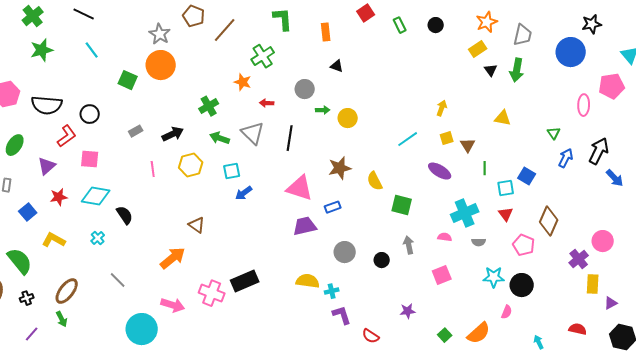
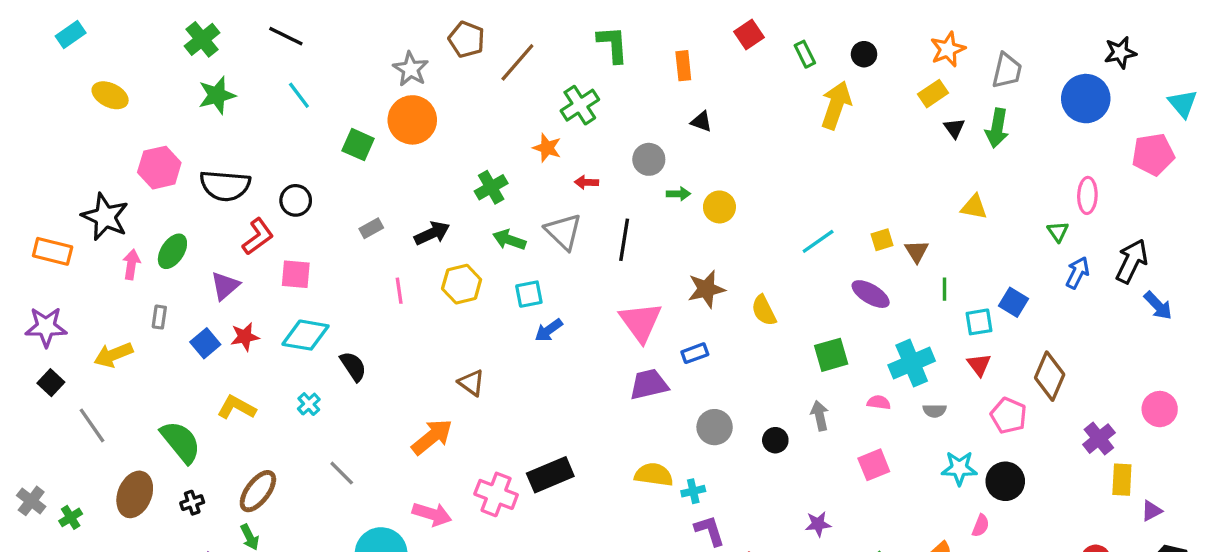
pink ellipse: (584, 105) -> (1087, 195), moved
yellow arrow: (442, 108) -> (836, 105), moved, size x1.8
pink triangle: (300, 188) -> (641, 322), turned 36
green square: (402, 205) -> (831, 355), moved, turned -30
blue square: (28, 212) -> (205, 343), moved
pink circle: (603, 241) -> (1160, 409), moved

